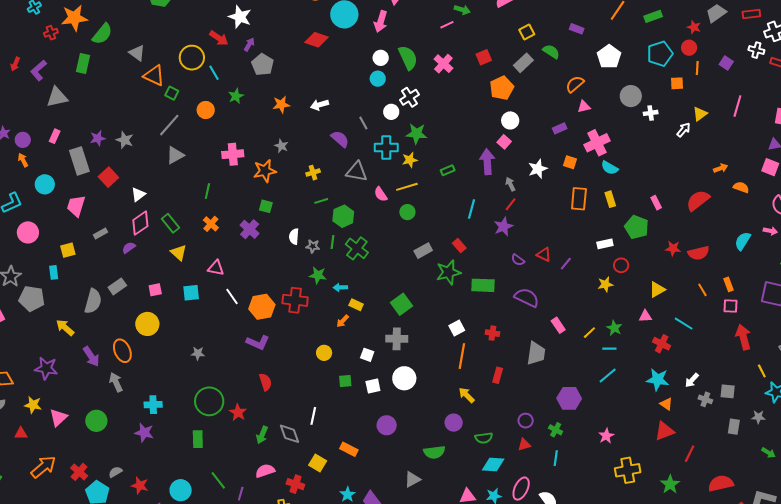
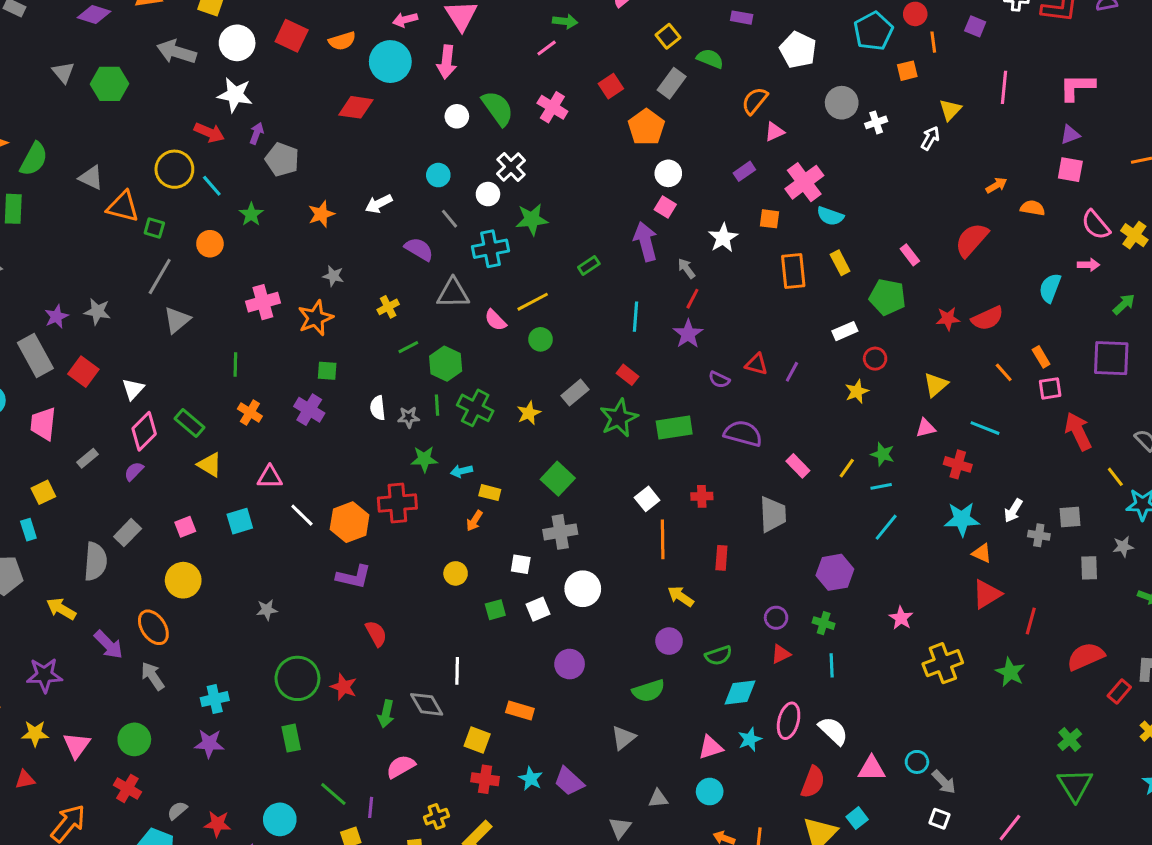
cyan circle: (378, 79) -> (438, 175), moved
yellow star: (410, 160) -> (529, 413), moved
red cross: (79, 472) -> (127, 788), moved
red cross: (295, 484) -> (485, 779), moved

